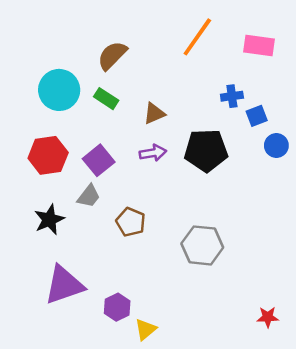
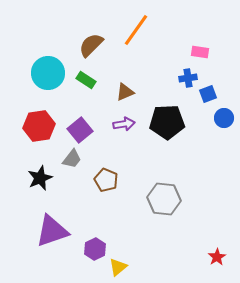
orange line: (197, 37) -> (136, 30), moved
pink rectangle: (259, 46) -> (200, 52), moved, size x0.7
red star: (268, 317) -> (217, 257), turned -30

